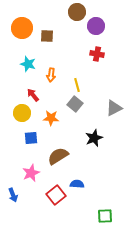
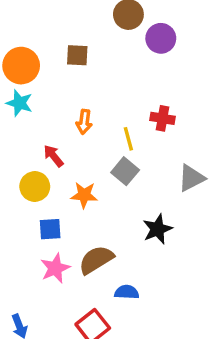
orange circle: (22, 28) -> (21, 66), moved
red cross: (97, 54) -> (162, 118), moved
cyan star: (28, 64) -> (19, 103), moved
pink star: (31, 173) -> (55, 268), moved
blue semicircle: (77, 184) -> (127, 292), moved

